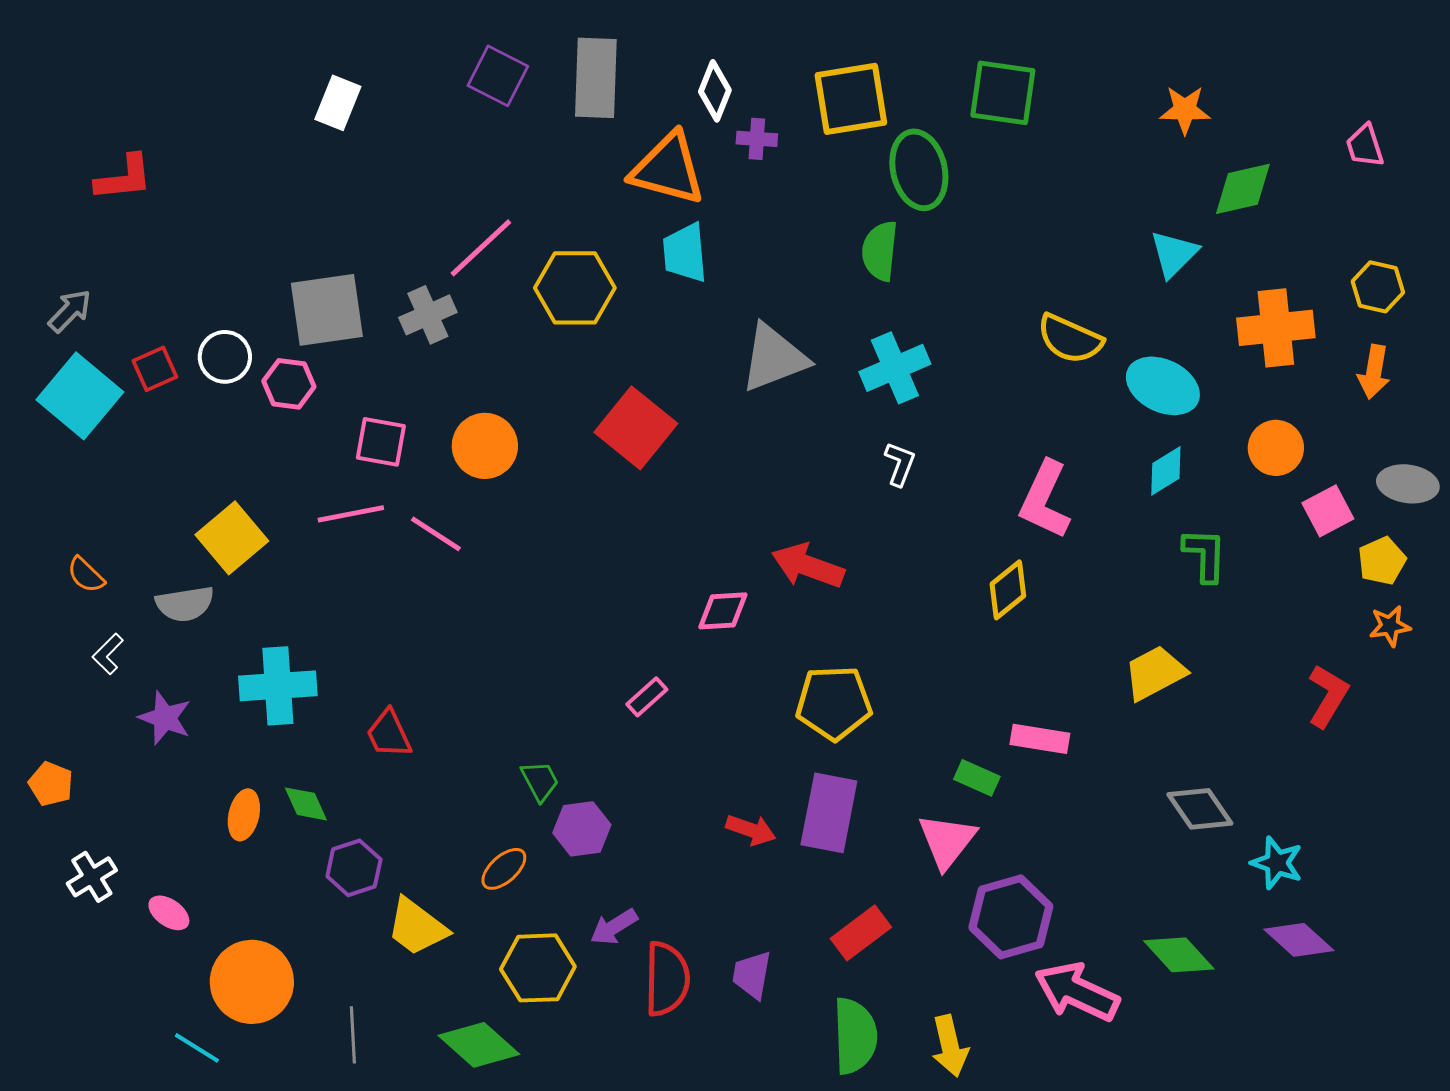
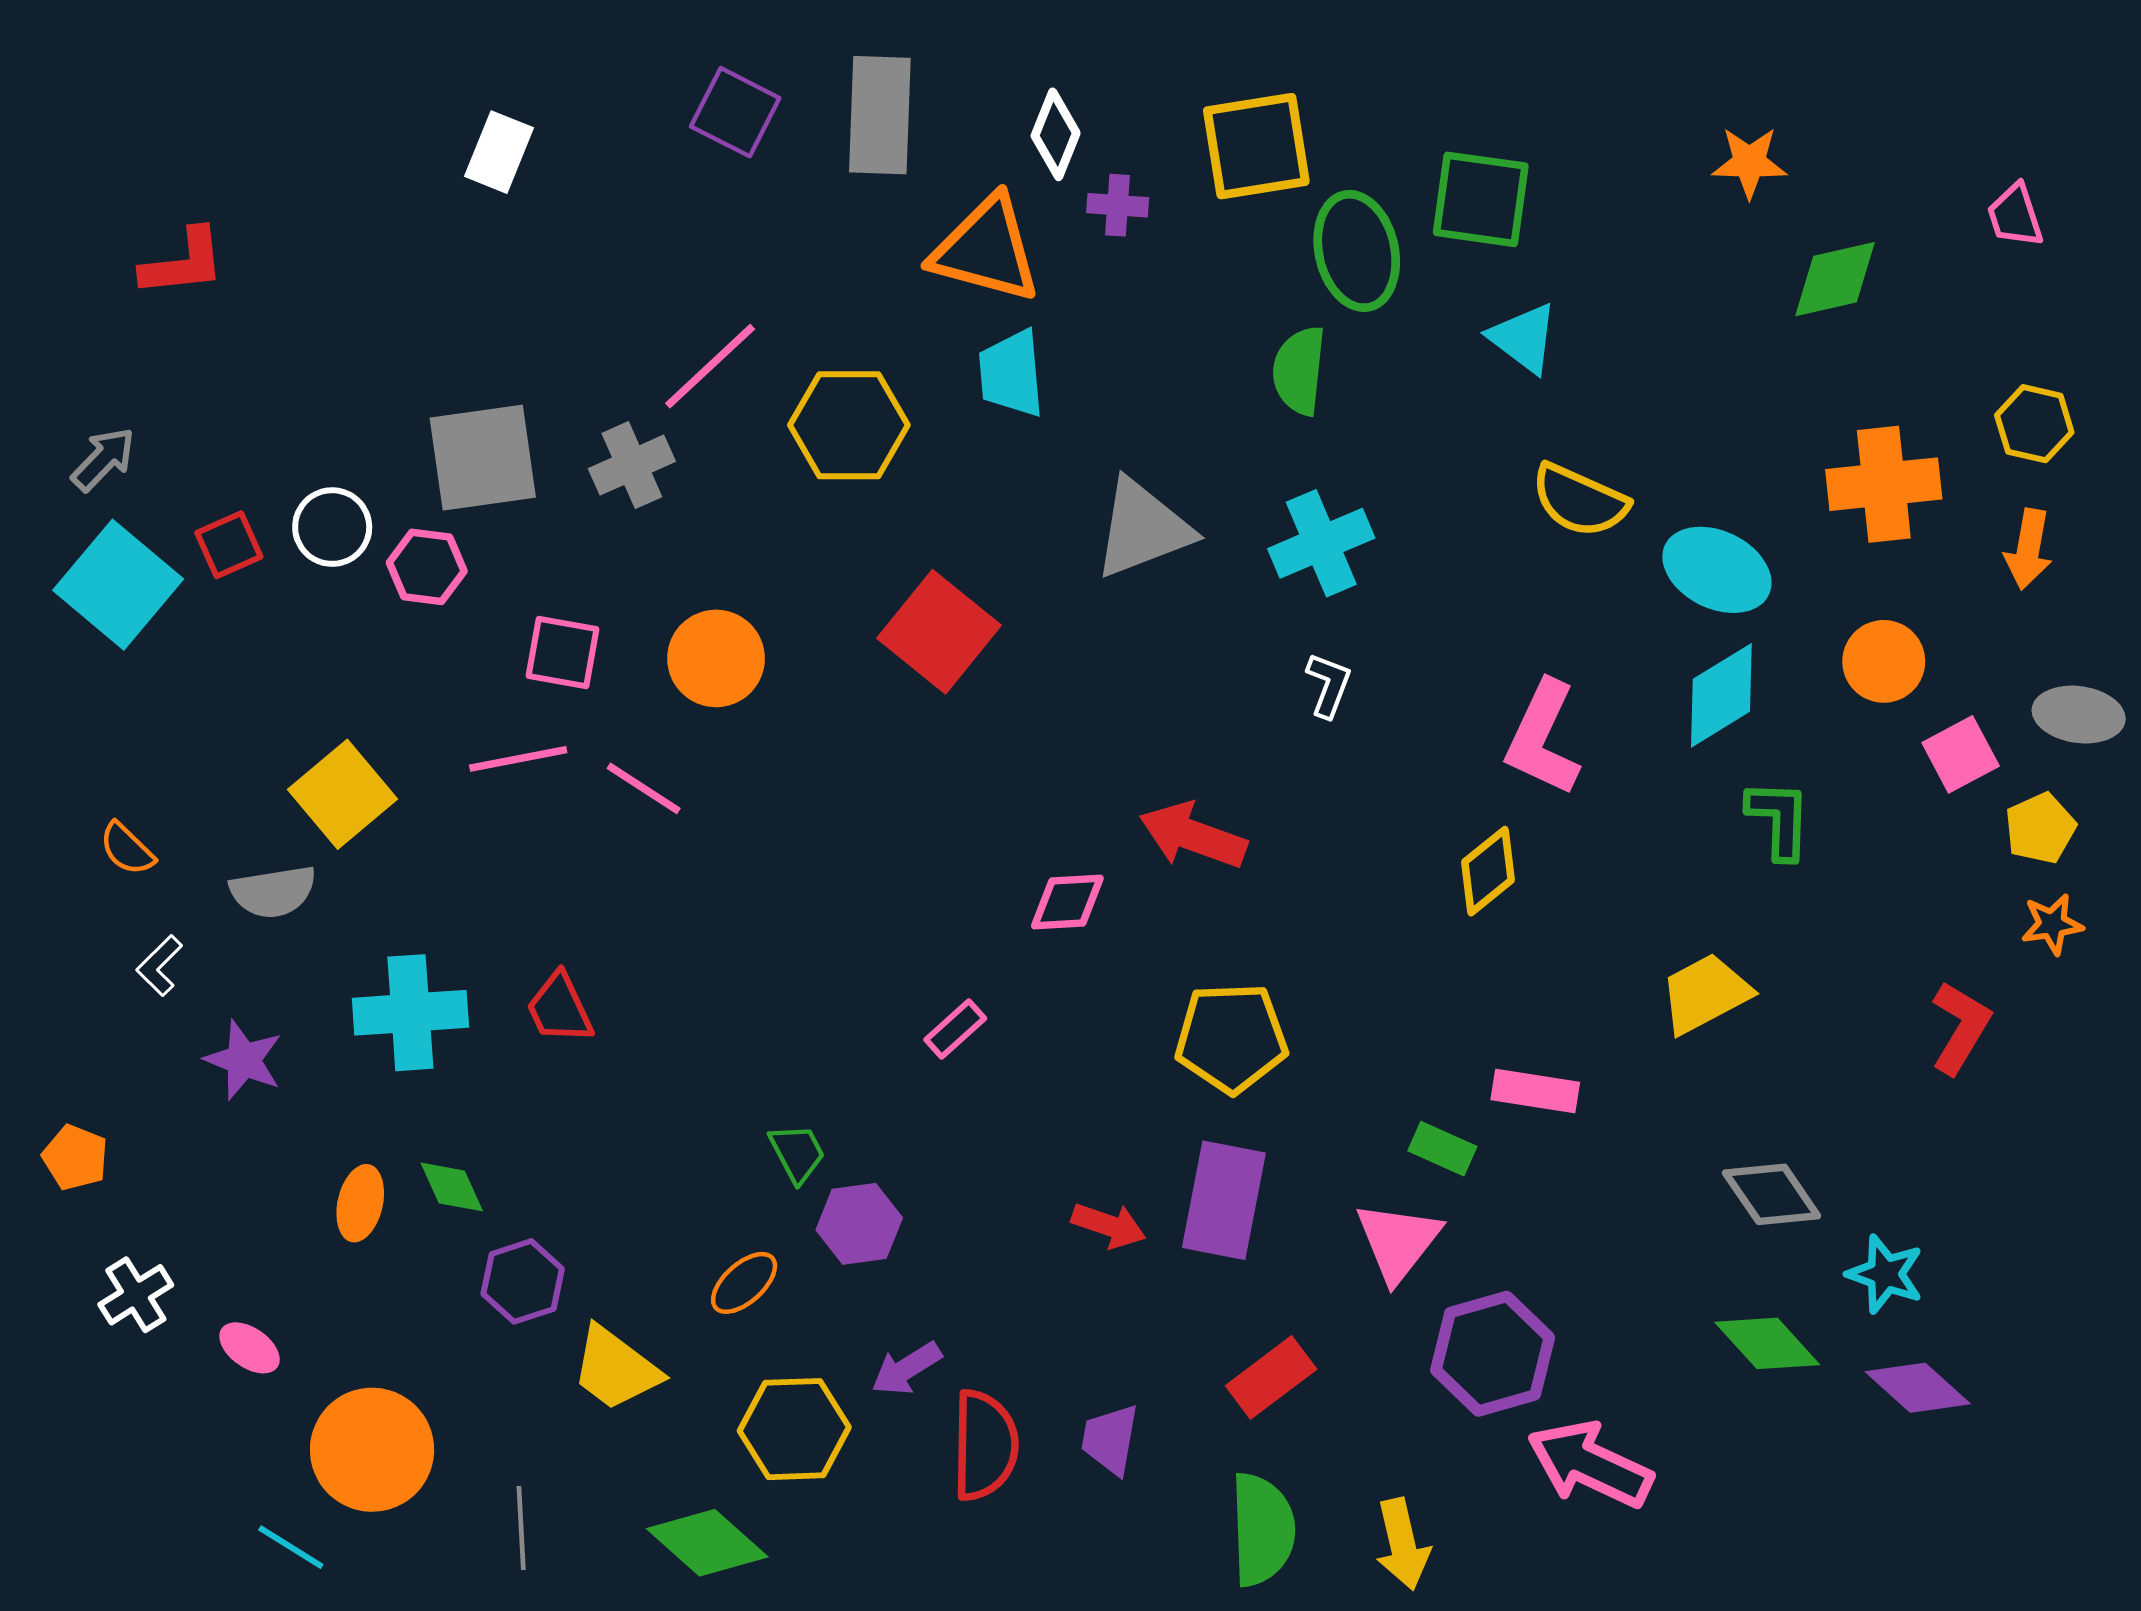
green square: (1003, 93) -> (1481, 199), moved
cyan triangle: (1174, 254) -> (1524, 338), moved, turned -38
cyan diamond: (1166, 471) -> (1721, 695), size x1.4
red trapezoid: (389, 734) -> (560, 1008), moved
green diamond: (1179, 955) -> (1767, 1343), moved

